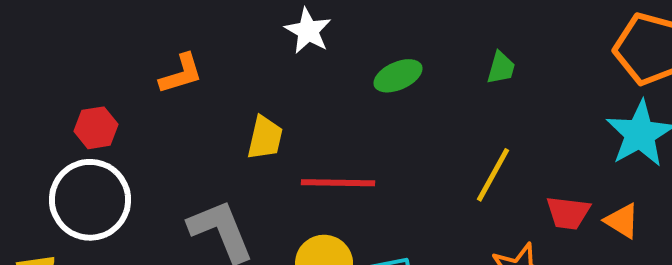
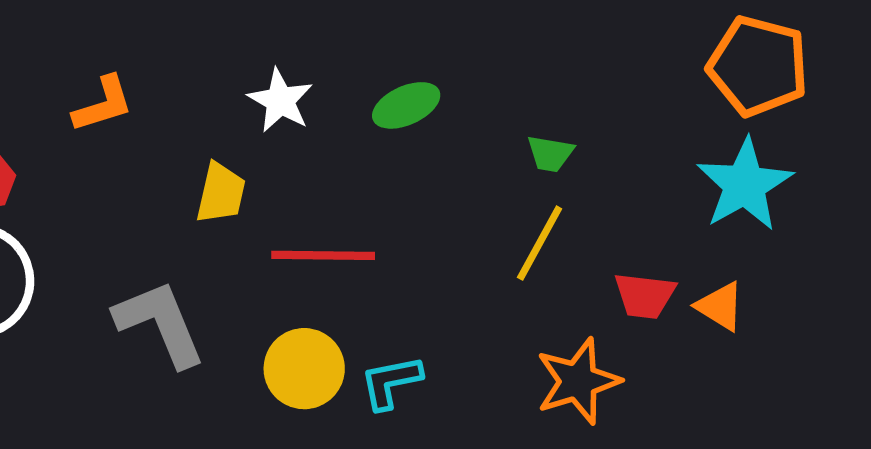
white star: (308, 31) -> (280, 101), moved
green trapezoid: (501, 68) -> (550, 154), moved, turned 84

